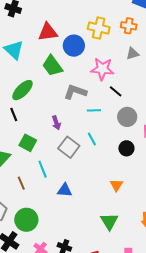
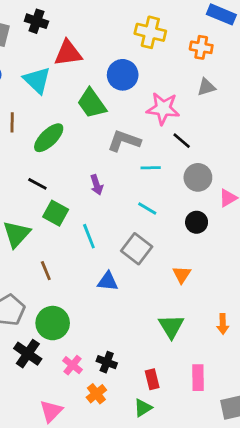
yellow cross: (99, 28) -> (150, 32), moved
red triangle: (48, 32) -> (68, 53), moved
black line: (14, 114) -> (37, 184), moved, turned -40
cyan line: (92, 139) -> (147, 208), turned -32
gray square: (69, 147) -> (137, 249), moved
cyan line: (43, 169) -> (89, 236), moved

